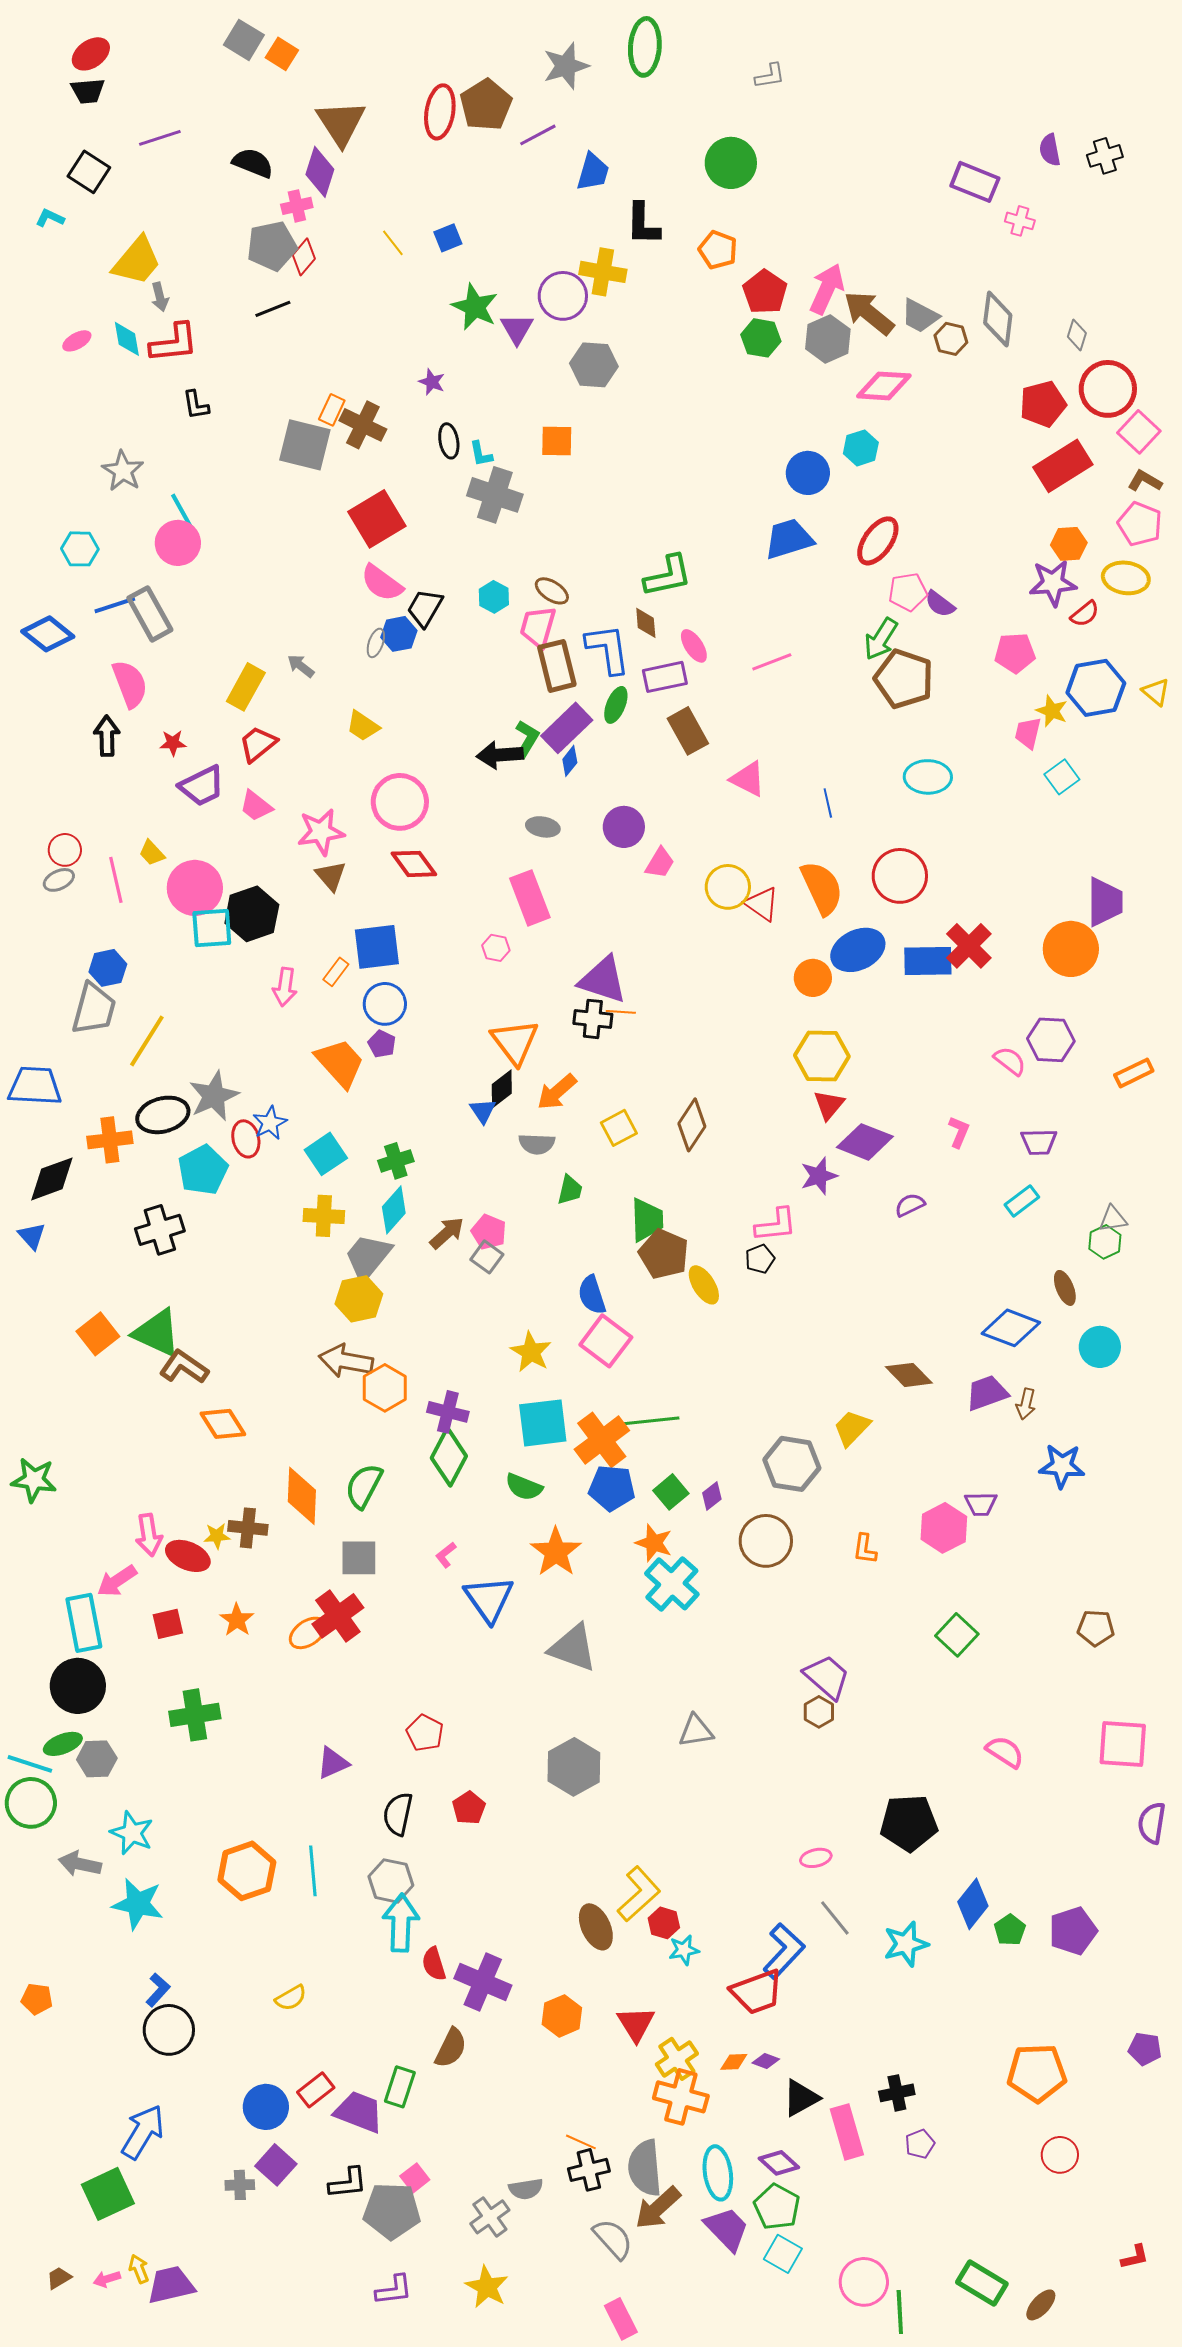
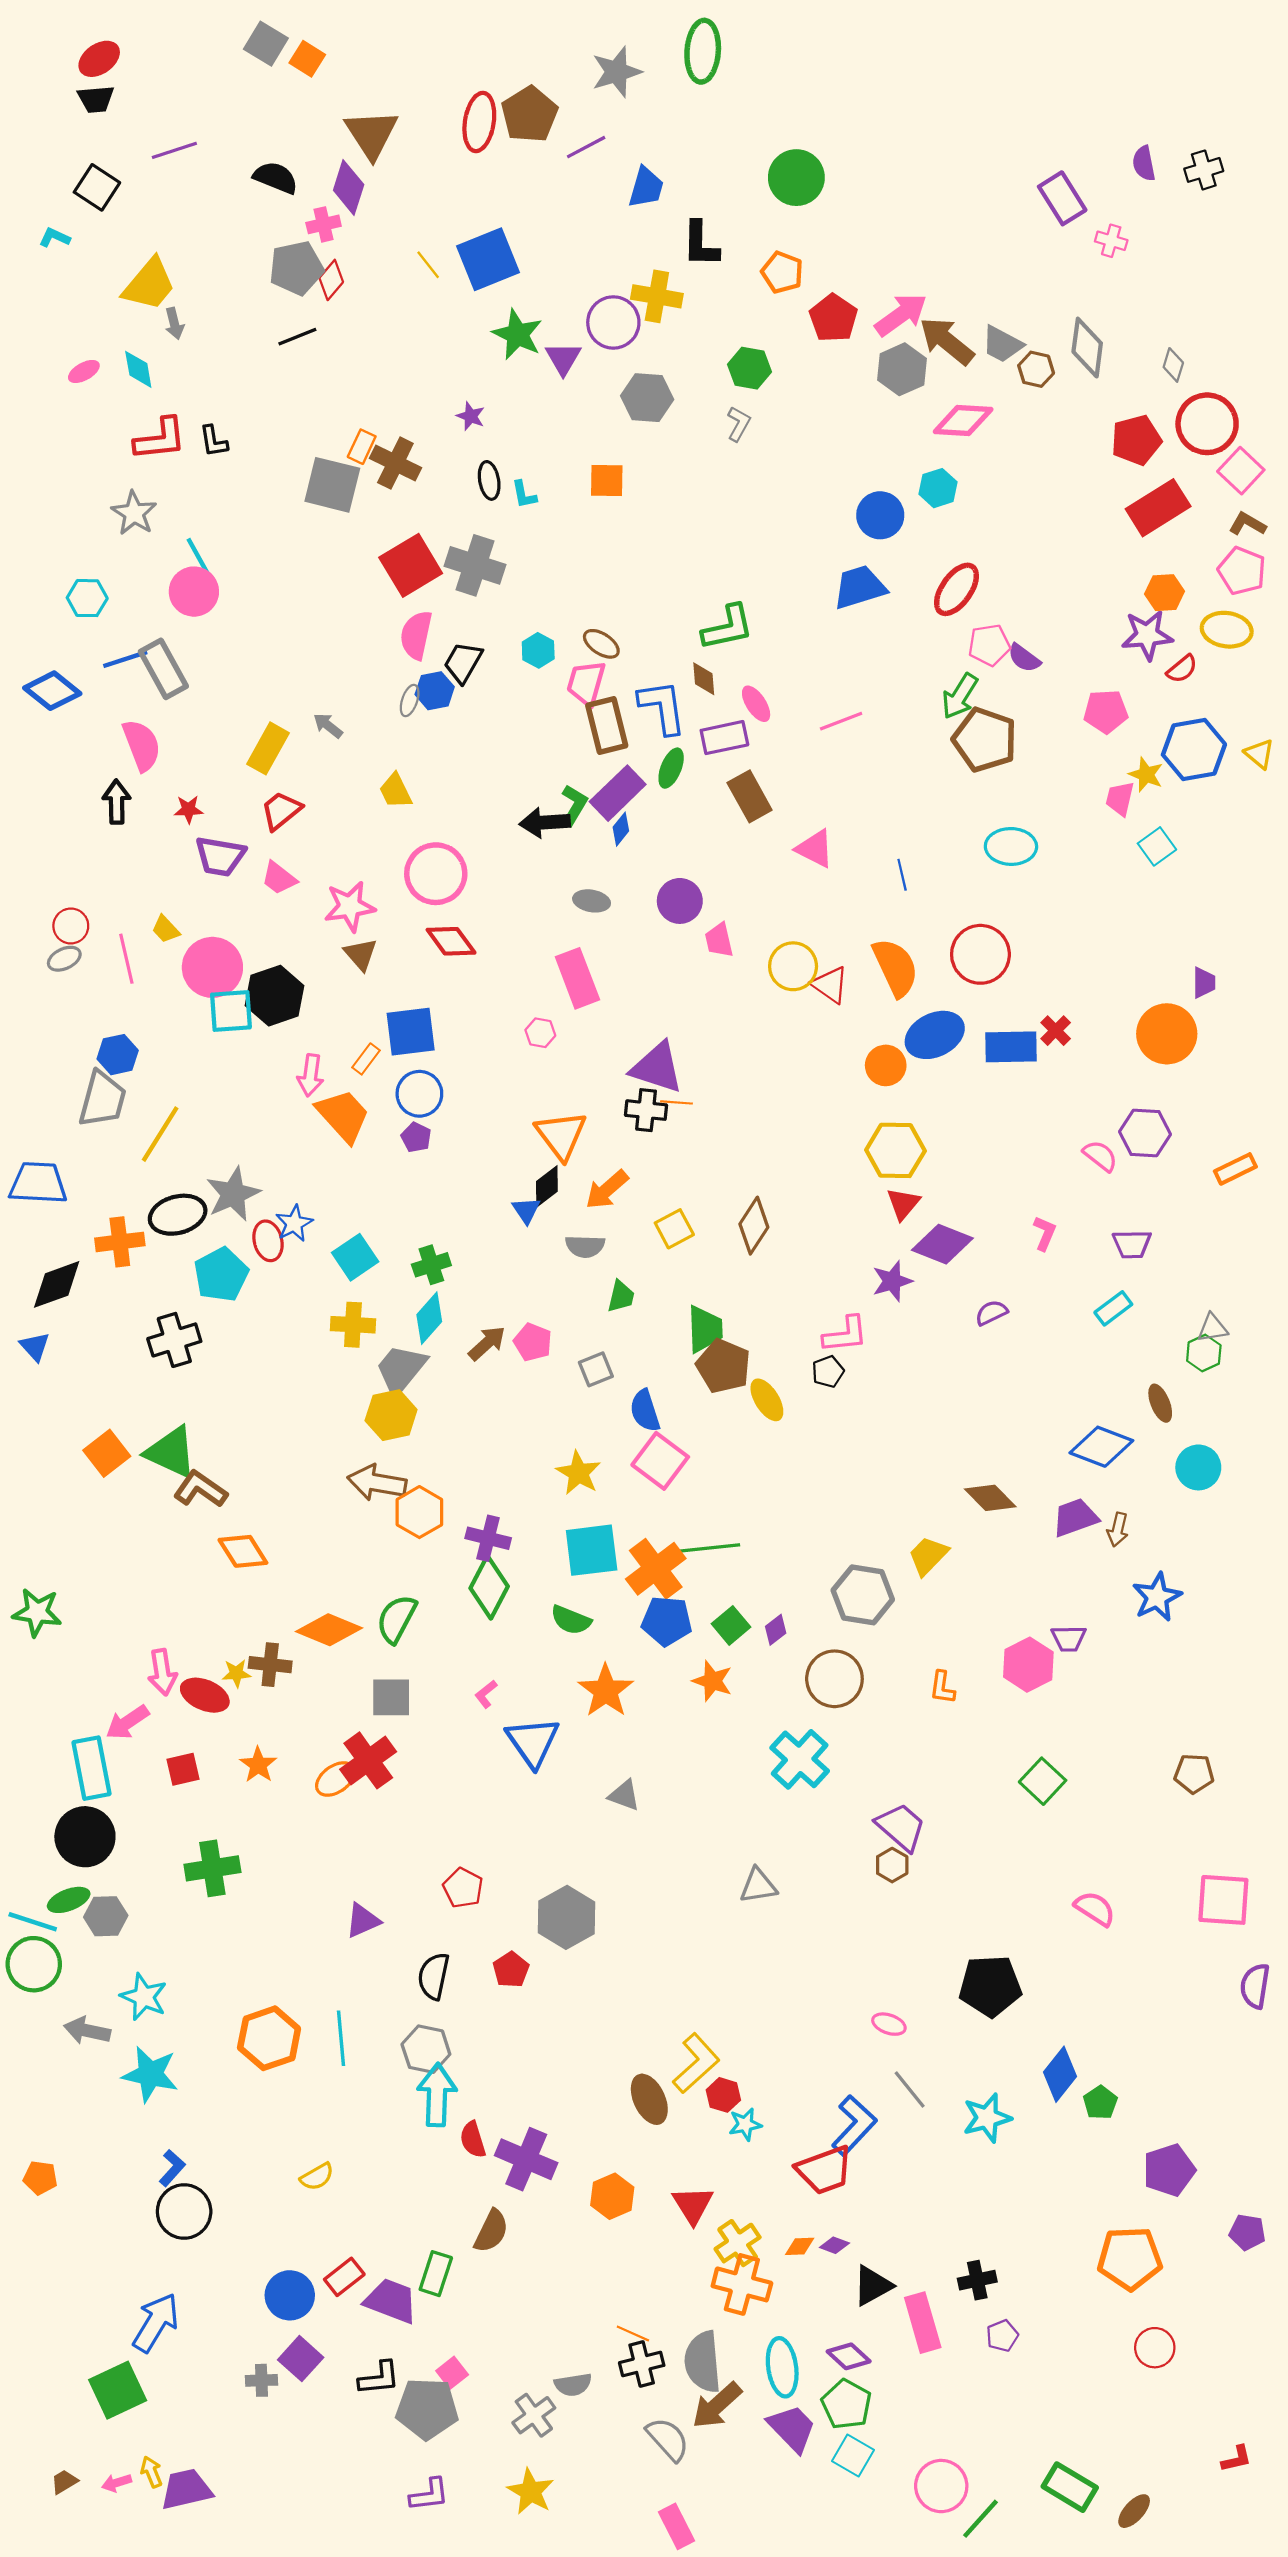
gray L-shape: (770, 76) -> (739, 424), moved, turned -52
purple rectangle: (975, 182) -> (1062, 198), turned 36
blue square: (448, 238) -> (488, 259), size x2.0
pink arrow: (827, 289) -> (901, 315), turned 30
green hexagon: (761, 338) -> (750, 368), moved
red L-shape: (174, 343) -> (160, 439), moved
gray cross: (495, 495) -> (475, 565), moved
pink semicircle: (382, 583) -> (416, 635), turned 66
yellow trapezoid: (363, 726) -> (395, 791), turned 30
purple trapezoid: (202, 786) -> (220, 856), turned 36
pink trapezoid: (660, 863) -> (719, 940), turned 136
purple trapezoid: (1105, 902) -> (1204, 983), size x0.6
red cross: (969, 946) -> (1056, 1031), size x0.6
orange trapezoid: (340, 1063) -> (343, 1116), moved
gray square: (487, 1257) -> (596, 1369), moved, turned 32
blue star: (1062, 1466) -> (1157, 1597), turned -30
orange diamond: (302, 1496) -> (329, 1630), turned -70
cyan cross: (672, 1584) -> (800, 1759), moved
gray triangle: (573, 1648) -> (624, 1795), size x0.6
gray hexagon: (574, 1767) -> (566, 1917), moved
pink ellipse: (816, 1858) -> (889, 2024), turned 32
purple pentagon: (1073, 1931) -> (1169, 2170), moved
green line: (900, 2312) -> (980, 2519), turned 45

